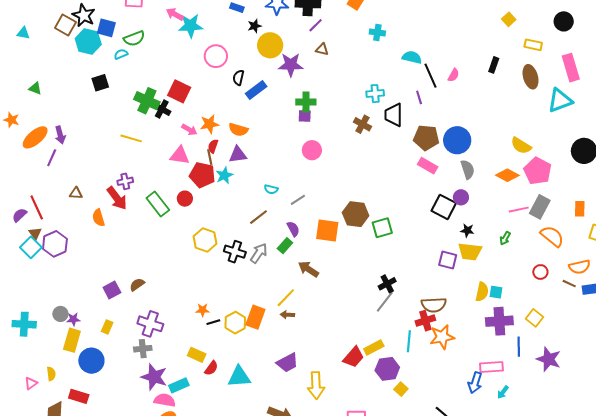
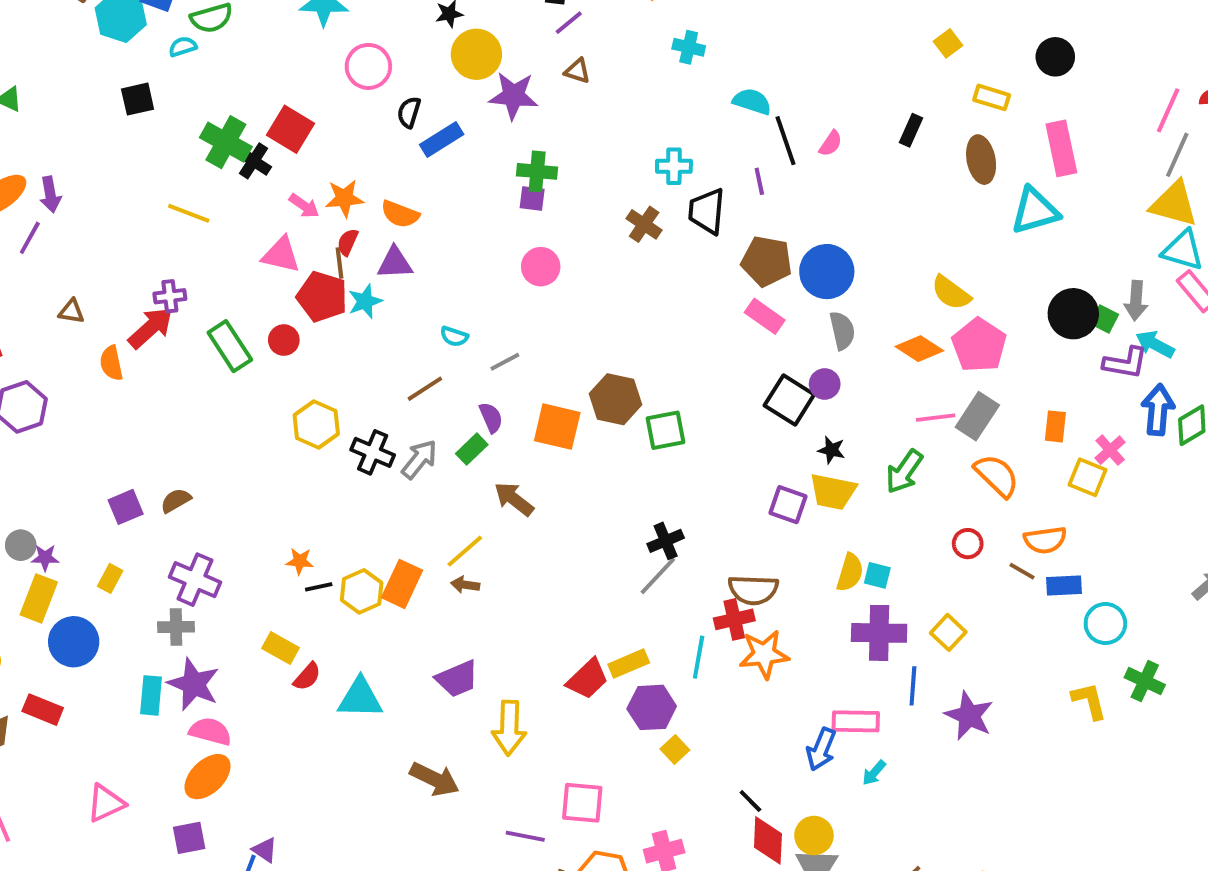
red arrow: (117, 198) -> (151, 328), turned -100
green arrow: (505, 238) -> (904, 472), size x1.6
cyan rectangle: (179, 385) -> (151, 695), moved, turned -66

